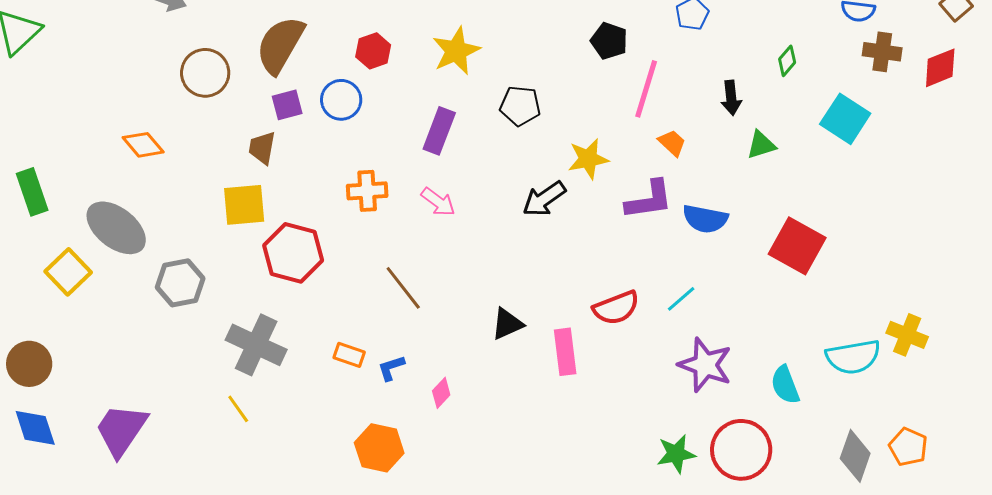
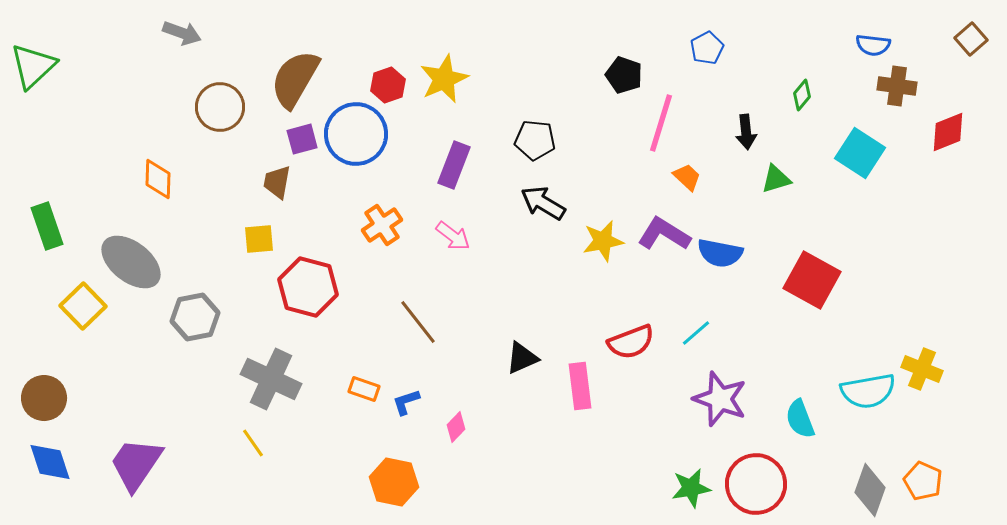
yellow star: (456, 51) -> (444, 79), moved
red diamond: (940, 68) -> (948, 132), moved
blue circle: (341, 100) -> (356, 134), size x1.5
orange diamond: (143, 145) -> (158, 179), turned 42
yellow star: (588, 159) -> (603, 241), moved
orange cross: (367, 191) -> (382, 225), turned -30
black arrow: (544, 199) -> (543, 203), moved, turned 66
purple L-shape: (649, 200) -> (664, 234), turned -140
yellow square: (244, 205) -> (259, 239), size x0.7

